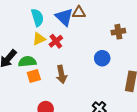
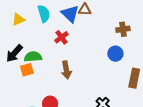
yellow triangle: (39, 39) -> (18, 19), moved
blue circle: (102, 58) -> (115, 54), moved
orange square: (34, 76) -> (27, 70), moved

